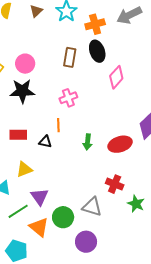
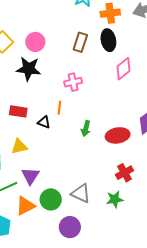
red cross: (115, 184) -> (124, 173), moved, turned 30
green star: (136, 204) -> (115, 199), moved, turned 30
orange triangle: (39, 227) -> (25, 206), turned 45

